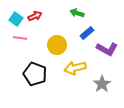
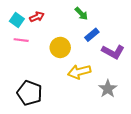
green arrow: (77, 13) -> (81, 14), turned -152
black pentagon: (35, 74) -> (30, 93), moved

